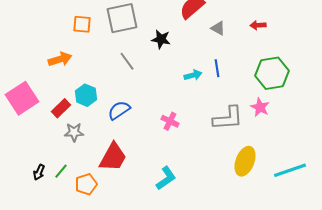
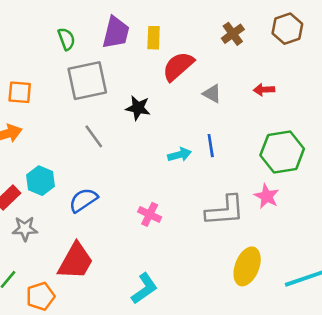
orange square: (82, 24) -> (20, 92), moved

